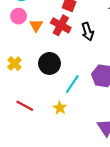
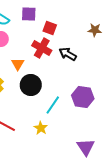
orange triangle: (36, 25) -> (18, 64), moved
black arrow: (88, 32) -> (68, 54), turned 138

